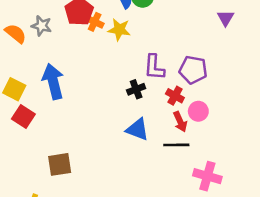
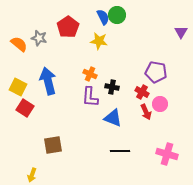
orange cross: (95, 22) -> (90, 74), moved
purple L-shape: (154, 67) -> (90, 97), moved
black cross: (136, 89) -> (112, 87), turned 32
black line: (176, 145) -> (120, 151), moved

